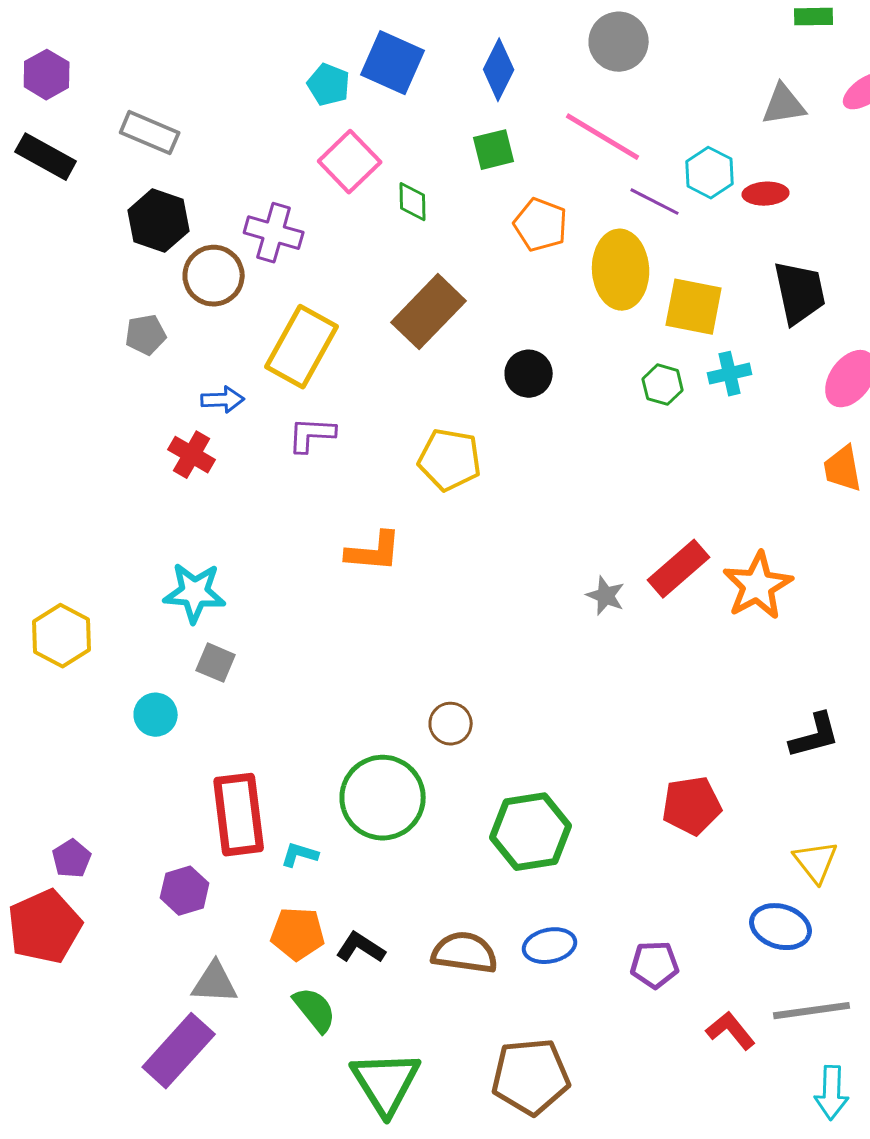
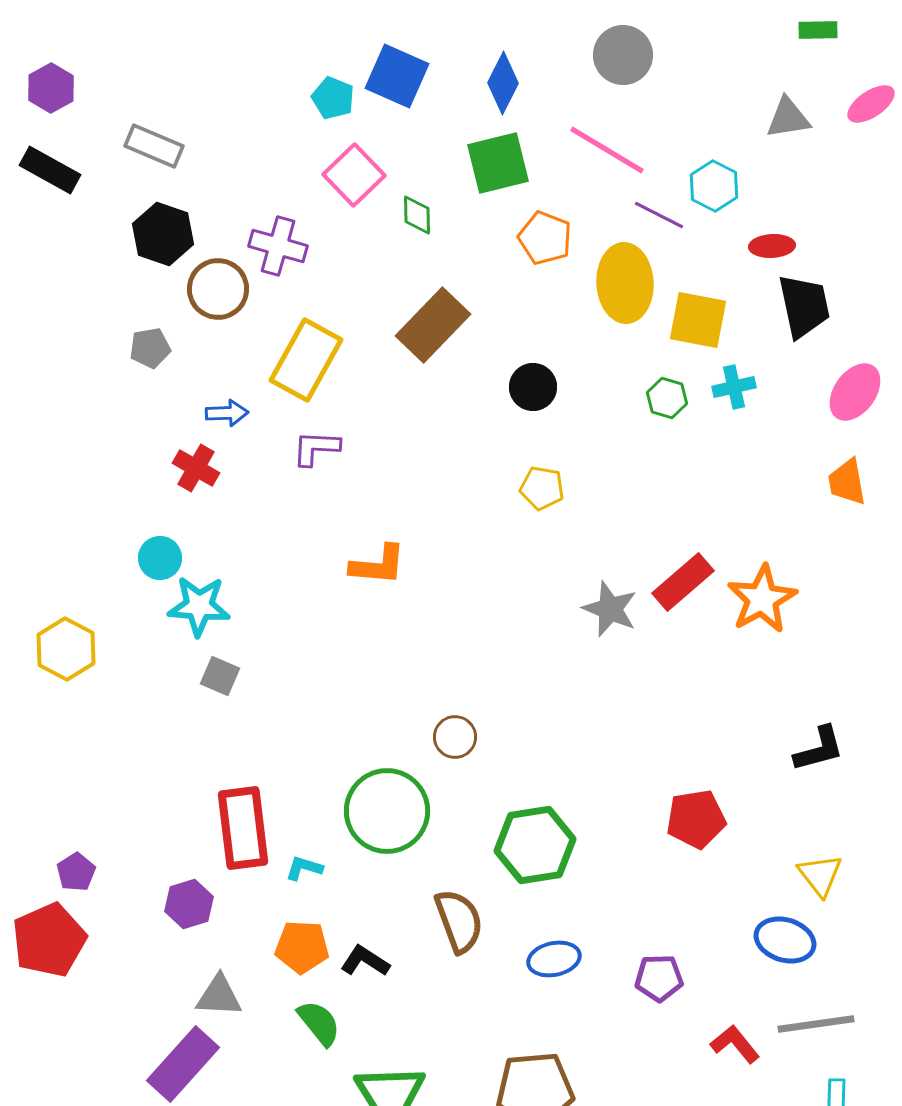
green square: (494, 150) -> (498, 163), size x1.5
red ellipse: (766, 194) -> (772, 246), moved
yellow pentagon: (450, 460) -> (542, 488), moved, size x0.7
gray star: (606, 596) -> (610, 609), size x1.4
cyan circle: (156, 715) -> (160, 558), moved
brown semicircle: (465, 953) -> (459, 921), moved, turned 62

